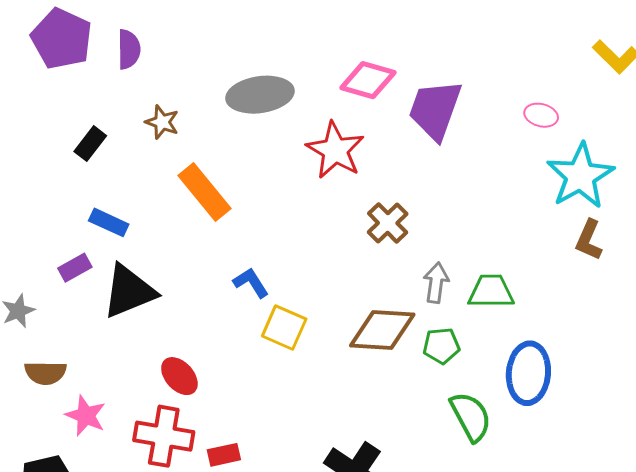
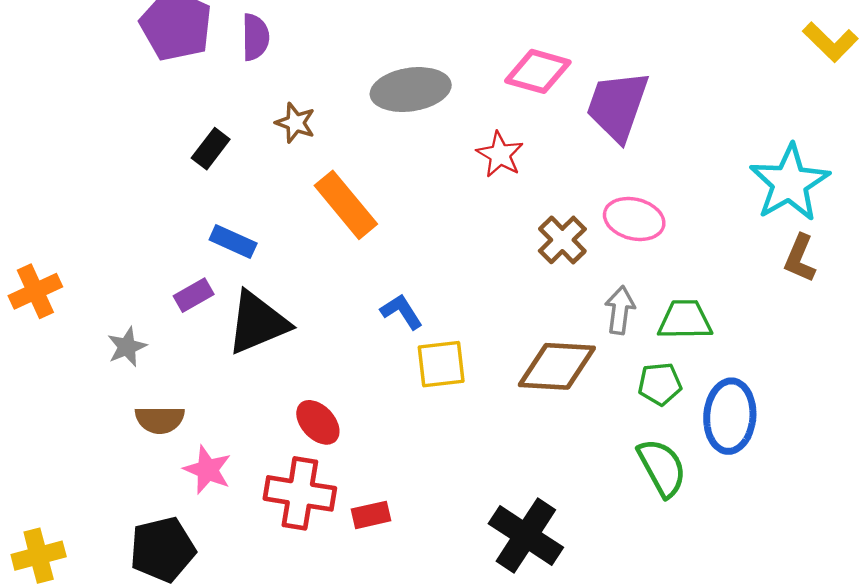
pink ellipse: (541, 115) -> (634, 219), moved, size x1.5
red star: (335, 150) -> (500, 155), size x0.7
yellow square: (284, 328) -> (441, 364), turned -30
green pentagon: (441, 346) -> (660, 384), moved

